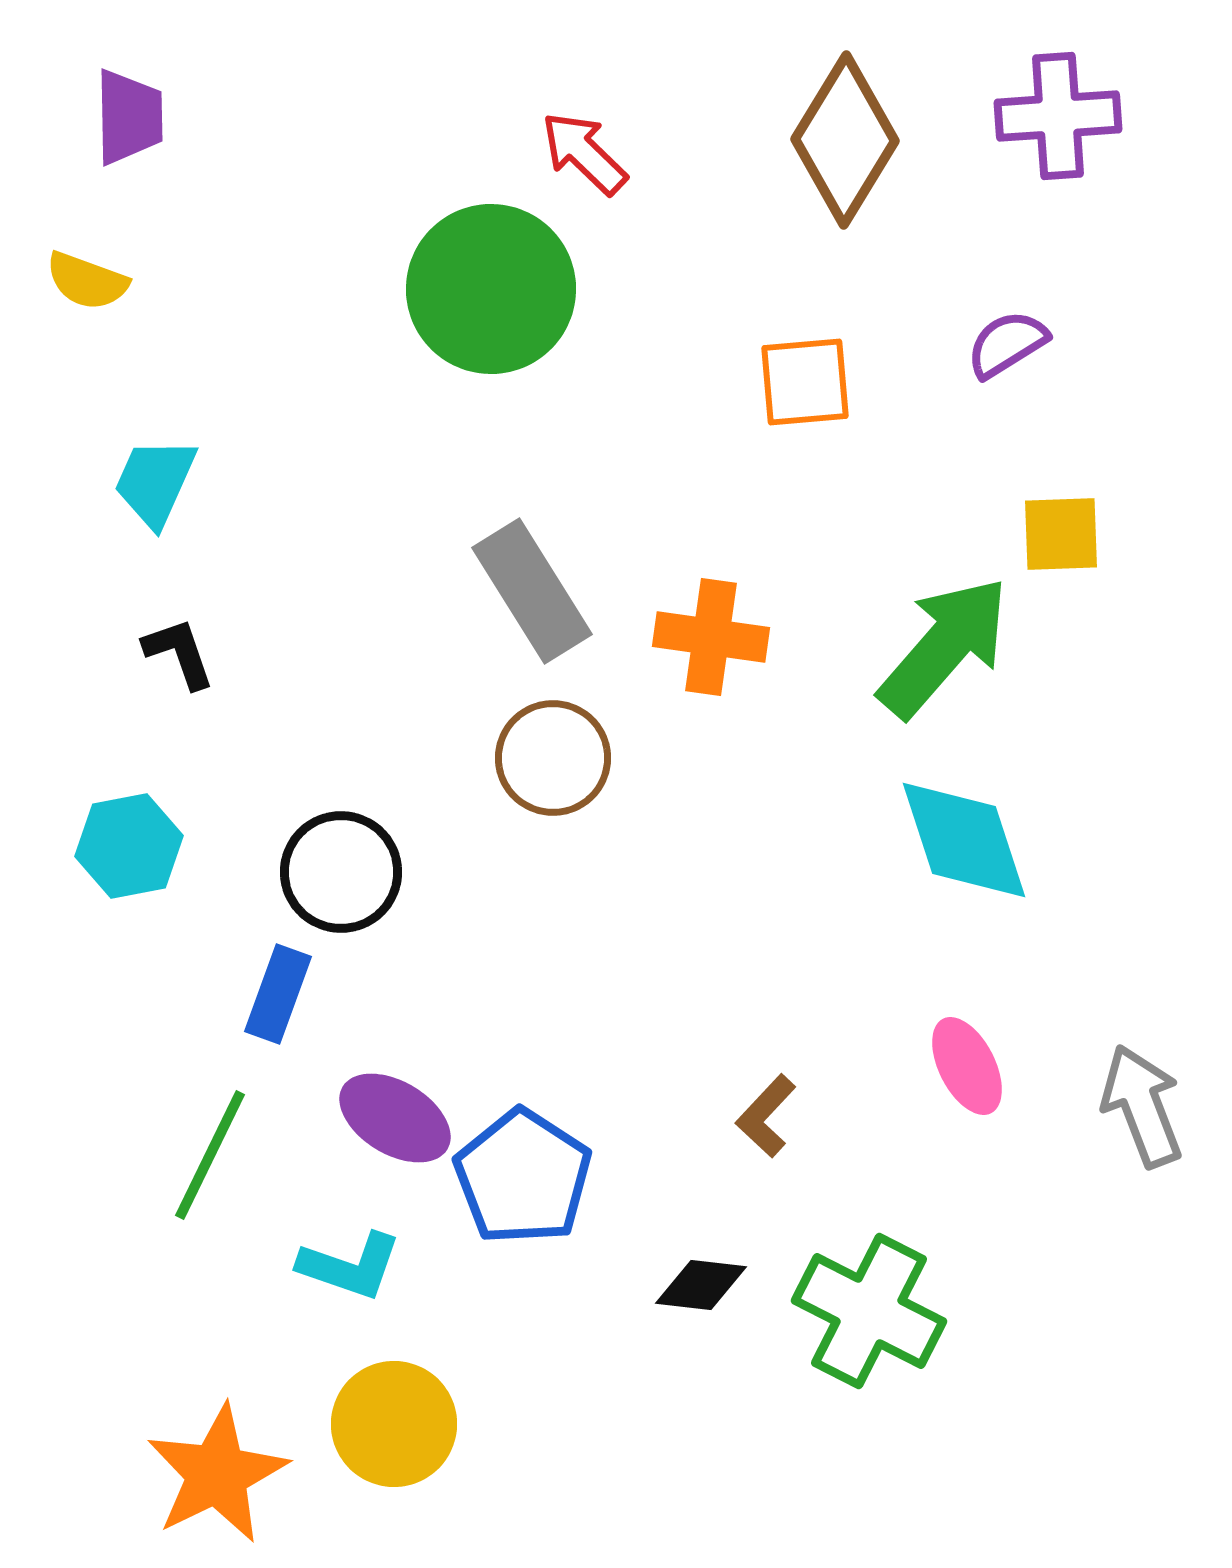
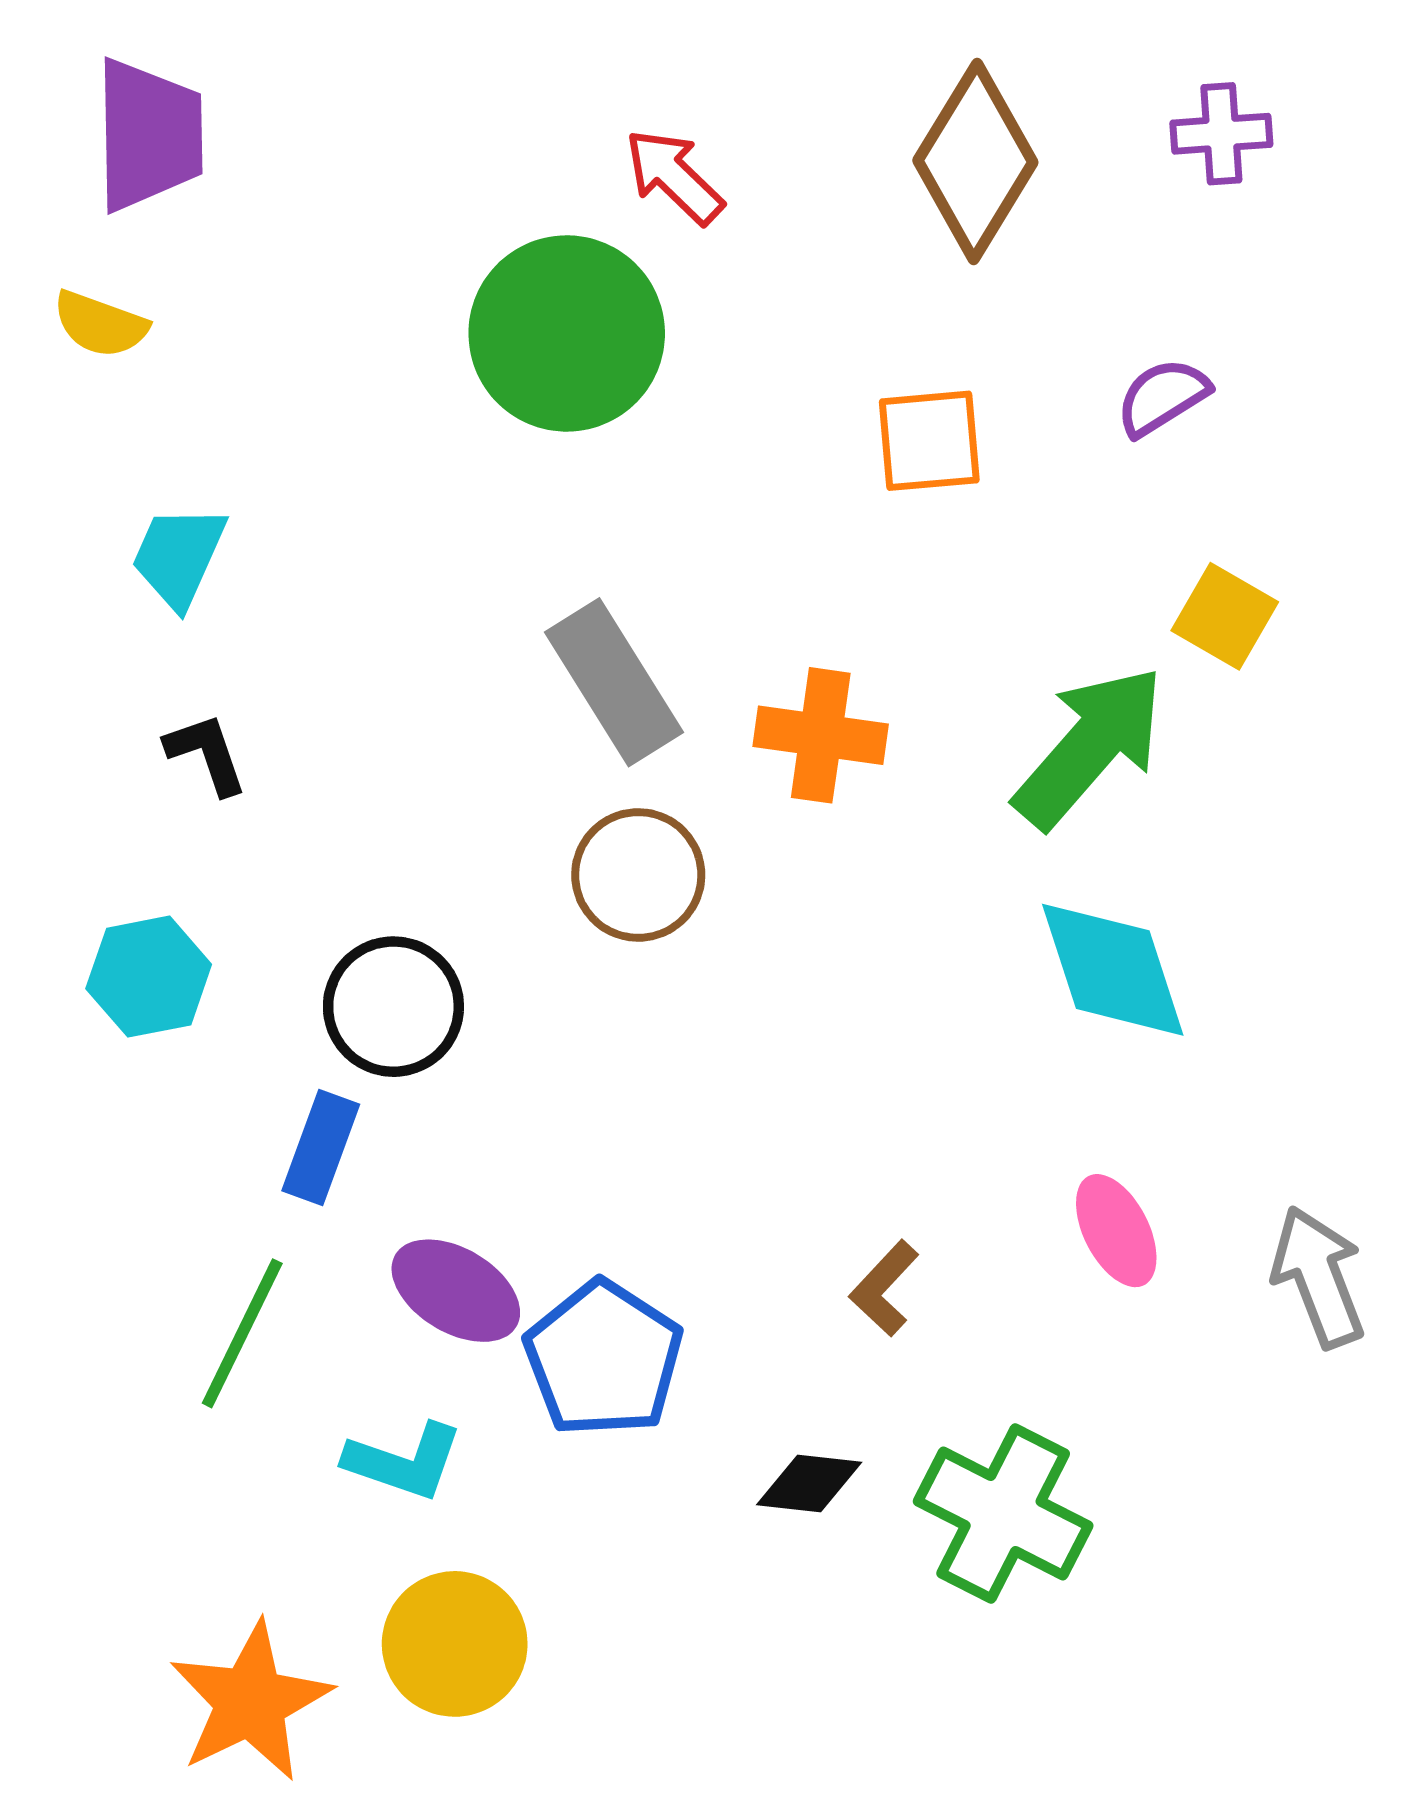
purple cross: (1058, 116) -> (1221, 134), size x0.7
purple trapezoid: (129, 117) -> (149, 135), size x1.4
yellow square: (1061, 534) -> (1225, 616), turned 32

